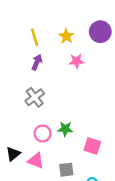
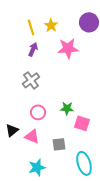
yellow star: (66, 36) -> (51, 25), moved
pink star: (77, 61) -> (68, 48), size x1.5
green star: (65, 129) -> (67, 108), moved

